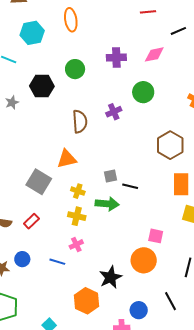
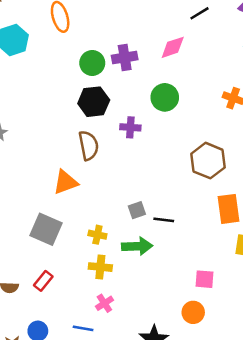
green circle: (75, 69) -> (92, 63), moved
black hexagon: (42, 86) -> (94, 102), moved
purple cross: (114, 112) -> (130, 127), turned 35
orange triangle: (67, 159) -> (65, 182), moved
orange circle: (144, 260) -> (193, 312), size x0.7

